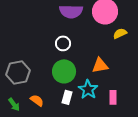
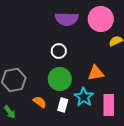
pink rectangle: (113, 97) -> (109, 105), size x1.5
orange semicircle: (37, 100) -> (40, 102), moved

